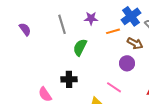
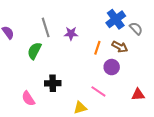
purple star: (91, 18) -> (71, 34), moved
orange line: (113, 31) -> (97, 48), moved, turned -56
green semicircle: (80, 47) -> (34, 51), moved

